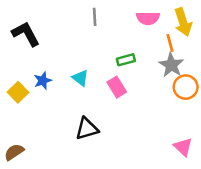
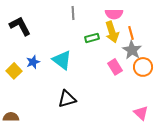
yellow arrow: (183, 22) -> (112, 32), moved
green rectangle: (126, 60) -> (92, 38), moved
cyan triangle: (80, 78) -> (62, 60), size x1.5
pink rectangle: (117, 87) -> (115, 67), moved
brown semicircle: (14, 152) -> (11, 117), turned 35

